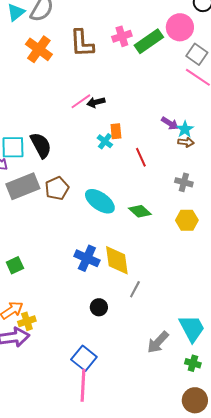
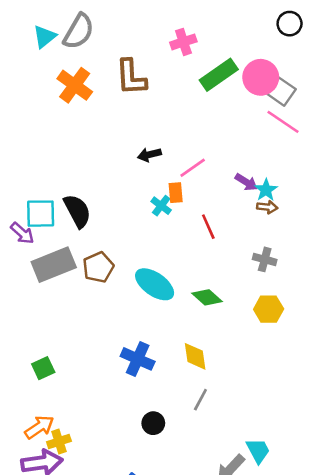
pink circle: (180, 27) -> (261, 77), moved
pink cross: (122, 36) -> (183, 42), moved
pink line: (81, 101) -> (193, 168), moved
yellow diamond: (117, 260) -> (195, 356), moved, size x0.7
cyan trapezoid: (192, 328) -> (258, 451), moved, size x0.7

